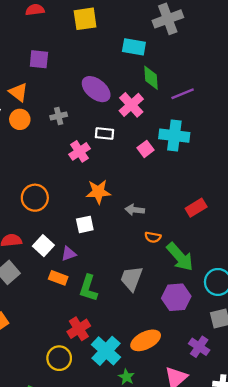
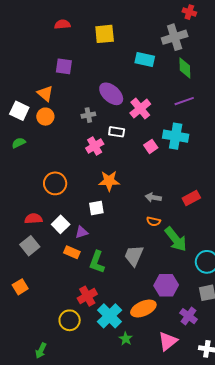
green diamond: (151, 78) -> (185, 68), moved
gray cross: (59, 116) -> (88, 115), moved
gray arrow: (135, 210) -> (153, 197), moved
purple hexagon: (176, 297) -> (166, 285), moved

